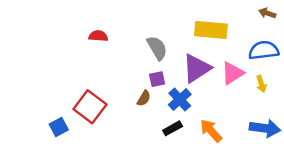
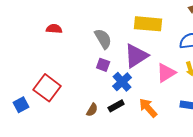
pink triangle: (233, 73) -> (166, 73), moved
purple square: (157, 79) -> (103, 65), turned 32
brown semicircle: (144, 98) -> (92, 110), moved

